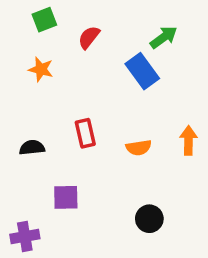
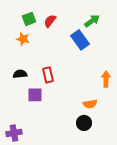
green square: (44, 20) -> (29, 19), moved
black semicircle: (32, 148) -> (20, 74), moved
orange semicircle: (139, 148) -> (90, 104), moved
purple square: (66, 197) -> (35, 95), moved

